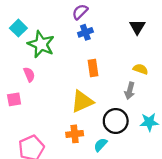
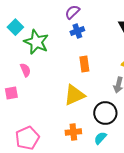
orange cross: (75, 134) -> (73, 132), moved
cyan semicircle: (101, 145) -> (100, 138), moved

